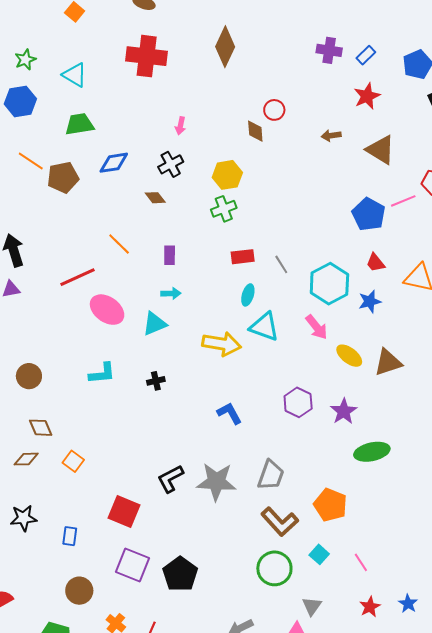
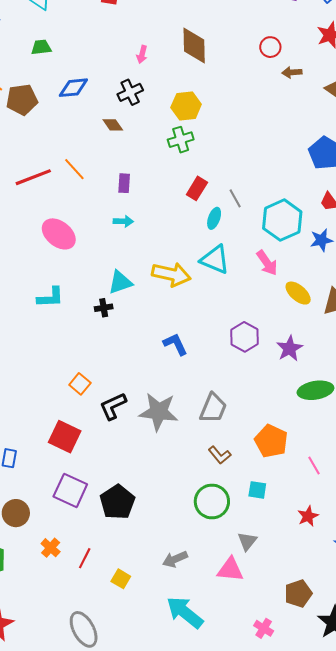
red circle: (274, 110) -> (270, 47), moved
green trapezoid: (79, 124) -> (41, 47), size x0.7
brown diamond: (255, 131) -> (194, 45), moved, size x1.6
red rectangle: (243, 257) -> (197, 188), turned -55
red line: (77, 277) -> (33, 177), moved
cyan ellipse: (248, 295) -> (214, 218), moved
cyan triangle: (154, 324) -> (120, 282), moved
orange square: (73, 461) -> (80, 384), moved
brown L-shape: (280, 522) -> (220, 455), size x0.6
cyan square: (319, 554) -> (257, 490), turned -36
pink line: (361, 562) -> (314, 465), moved
red star: (370, 607) -> (308, 516), moved

